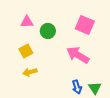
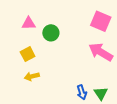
pink square: (85, 25) -> (101, 21), moved
pink arrow: (78, 55) -> (101, 52), moved

